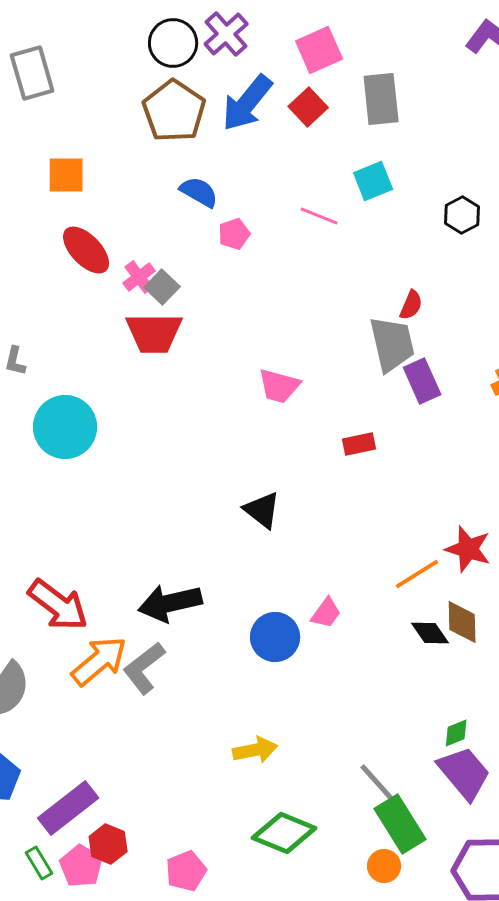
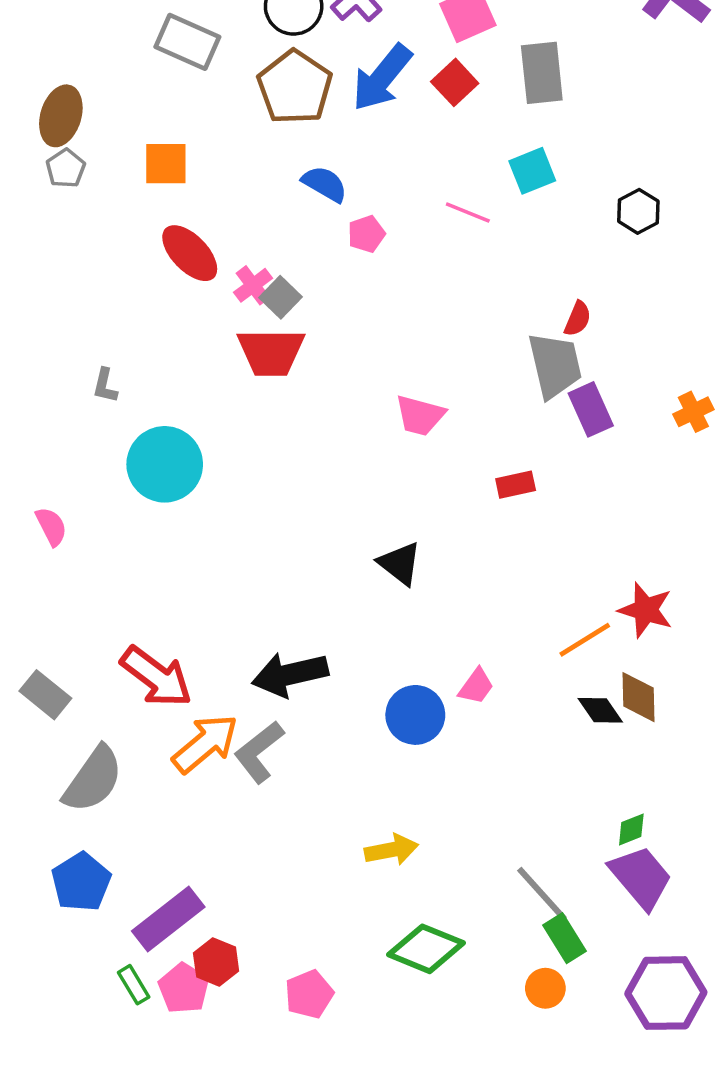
gray rectangle: (32, 73) -> (187, 42), moved, turned -50
green rectangle: (400, 824) -> (564, 938), size x0.7

